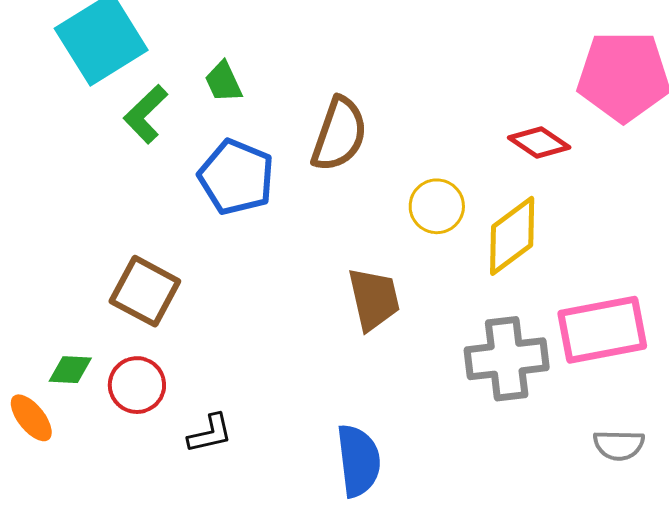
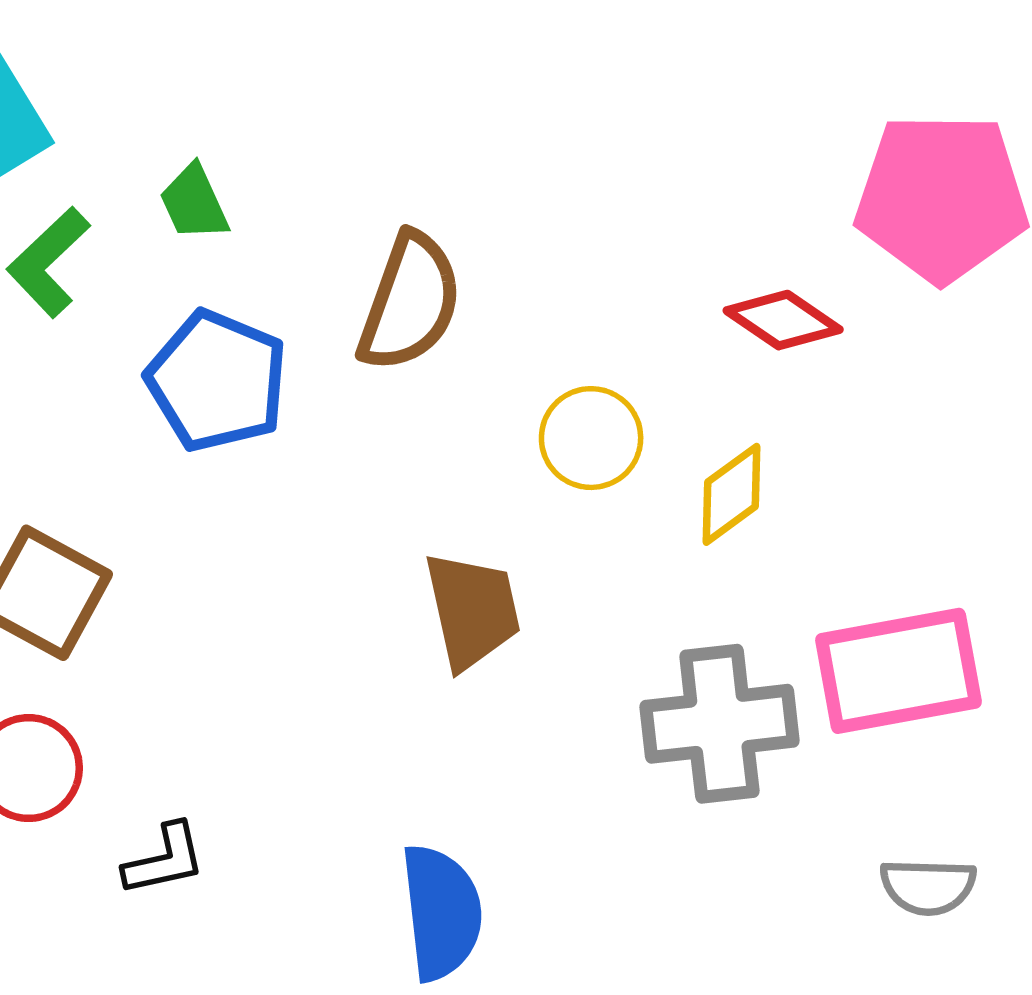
yellow diamond: (512, 236) -> (731, 494), size x0.7

